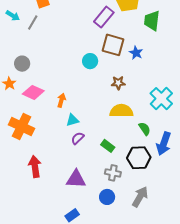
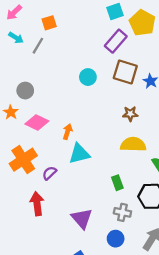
cyan circle: (90, 61) -> (88, 77), moved
cyan triangle: (72, 120) -> (79, 154), size x1.5
orange cross: (22, 127) -> (23, 160), turned 30
purple semicircle: (78, 138) -> (49, 173), moved
green rectangle: (108, 146) -> (117, 183), turned 32
purple triangle: (76, 179) -> (82, 218), turned 45

